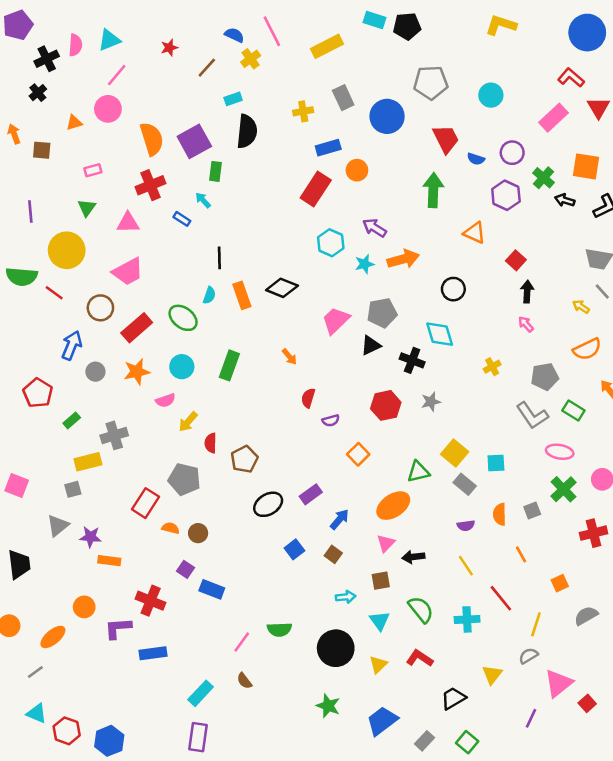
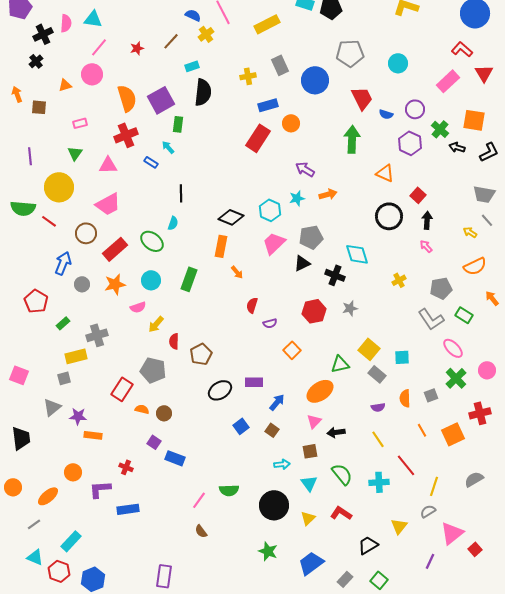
cyan triangle: (109, 40) -> (93, 19), turned 30
red star: (169, 48) -> (137, 48), moved
cyan hexagon: (331, 243) -> (270, 210), moved
orange arrow: (403, 259) -> (328, 194), size x0.7
black circle: (453, 289) -> (389, 216), moved, size x1.4
orange rectangle: (242, 295) -> (221, 246), moved, turned 30
pink ellipse: (560, 452) -> (453, 348), turned 35
purple rectangle: (311, 494) -> (254, 382), turned 36
orange square: (560, 583) -> (453, 434), moved, size x1.6
red cross: (151, 601) -> (126, 467), size x0.6
cyan rectangle: (201, 693) -> (71, 541), moved

